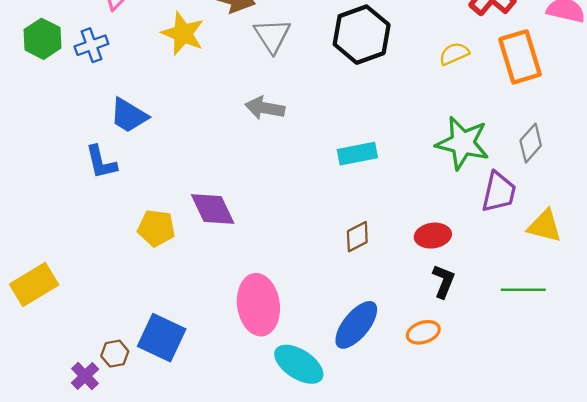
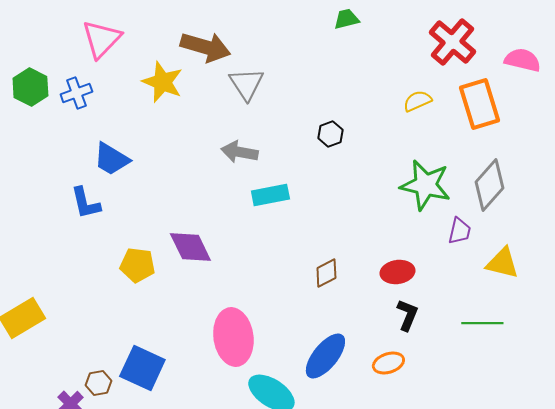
black hexagon: (362, 35) -> (330, 134), moved, size x0.5
gray diamond: (531, 143) -> (489, 185), size x1.4
cyan rectangle: (357, 154) -> (270, 195), moved
purple trapezoid: (499, 192) -> (459, 231), size x0.7

